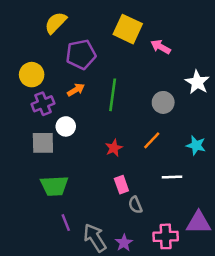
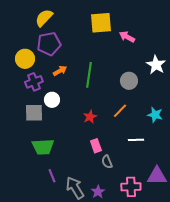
yellow square: (128, 29) -> (101, 23), turned -30
purple pentagon: (81, 54) -> (49, 44), moved

